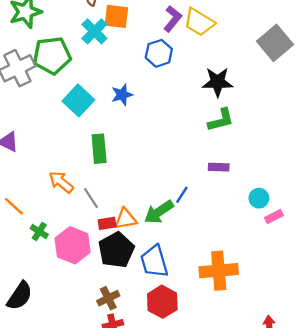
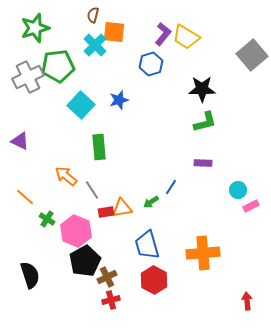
green arrow: (159, 212) -> (151, 202), size x0.6
black pentagon: (116, 250) -> (85, 261), moved
black semicircle: (20, 296) -> (30, 275), turned -52

